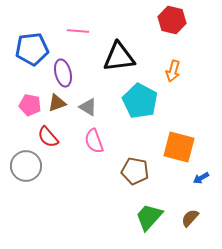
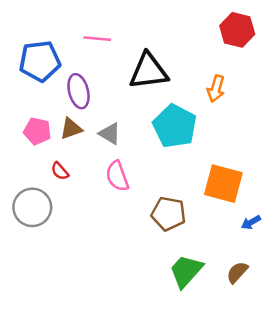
red hexagon: (172, 20) -> (237, 30), moved
red semicircle: (48, 137) -> (60, 171), size x0.7

